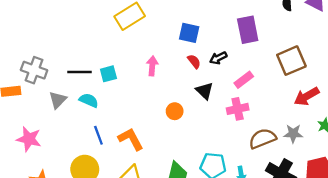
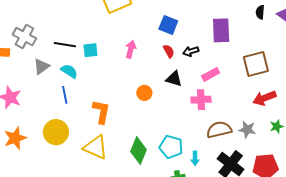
black triangle: (205, 91) -> (174, 79), turned -36
blue line: (98, 135) -> (65, 95), moved
orange L-shape: (131, 139) -> (101, 112), turned 30

